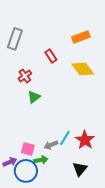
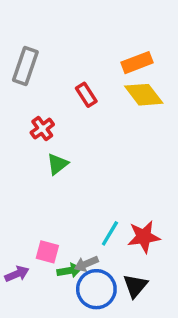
yellow diamond: (83, 69) -> (144, 95), moved
red star: (85, 140) -> (144, 237), turned 30
gray arrow: (51, 145) -> (86, 264), moved
blue circle: (26, 171) -> (96, 289), moved

